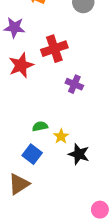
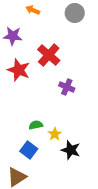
red cross: (54, 49) -> (49, 55), turned -30
red star: (21, 65) -> (19, 70), turned -30

